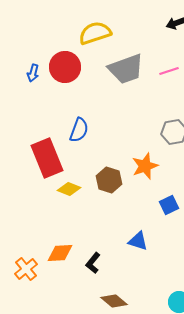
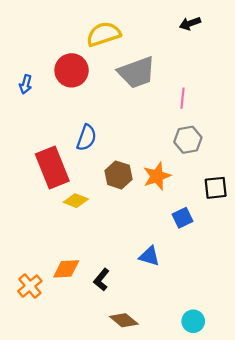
pink line: (169, 71) -> (183, 98), moved, turned -66
blue arrow: (33, 73) -> (26, 84), moved
brown hexagon: (109, 180) -> (118, 175), moved

